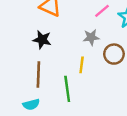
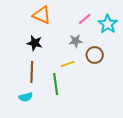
yellow line: (82, 65) -> (68, 64), turned 64

